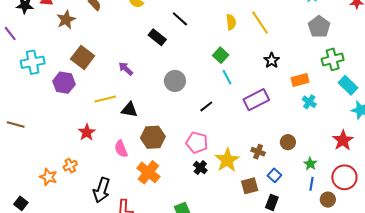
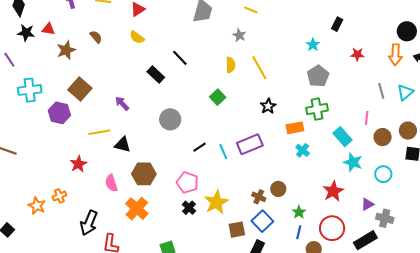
green cross: (333, 59) -> (317, 109), moved
cyan line: (227, 77) -> (223, 152), moved
brown cross: (258, 152) -> (259, 197), moved
blue square: (274, 175) -> (262, 221), size x1.5

